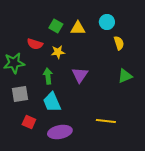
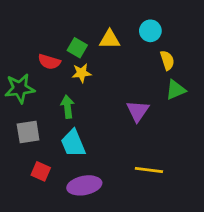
green square: (56, 26) -> (77, 48), moved
purple triangle: (80, 75) -> (138, 111), moved
green triangle: (125, 76) -> (176, 90), moved

